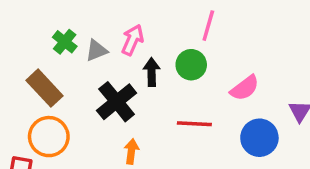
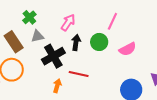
gray triangle: (96, 51) -> (37, 36), moved
pink semicircle: (245, 88) -> (128, 49), moved
red line: (194, 124) -> (79, 74), moved

